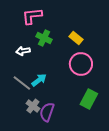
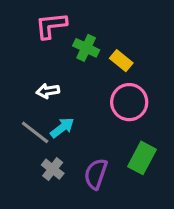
green cross: (44, 38) -> (86, 48), moved
white arrow: (23, 51) -> (48, 91), moved
purple semicircle: (47, 112) -> (96, 174), moved

